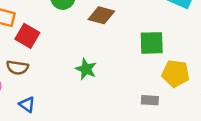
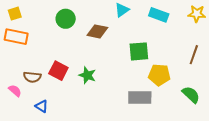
red square: (27, 36) -> (58, 71), moved
gray rectangle: (150, 100) -> (140, 97), size x1.6

